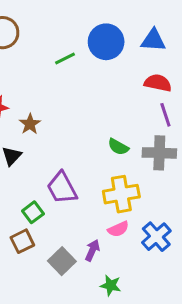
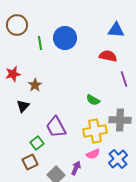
blue circle: (106, 42) -> (65, 38), moved
green line: (65, 59) -> (40, 43), moved, turned -72
red semicircle: (158, 83) -> (108, 56), moved
gray cross: (159, 153) -> (120, 120), moved

